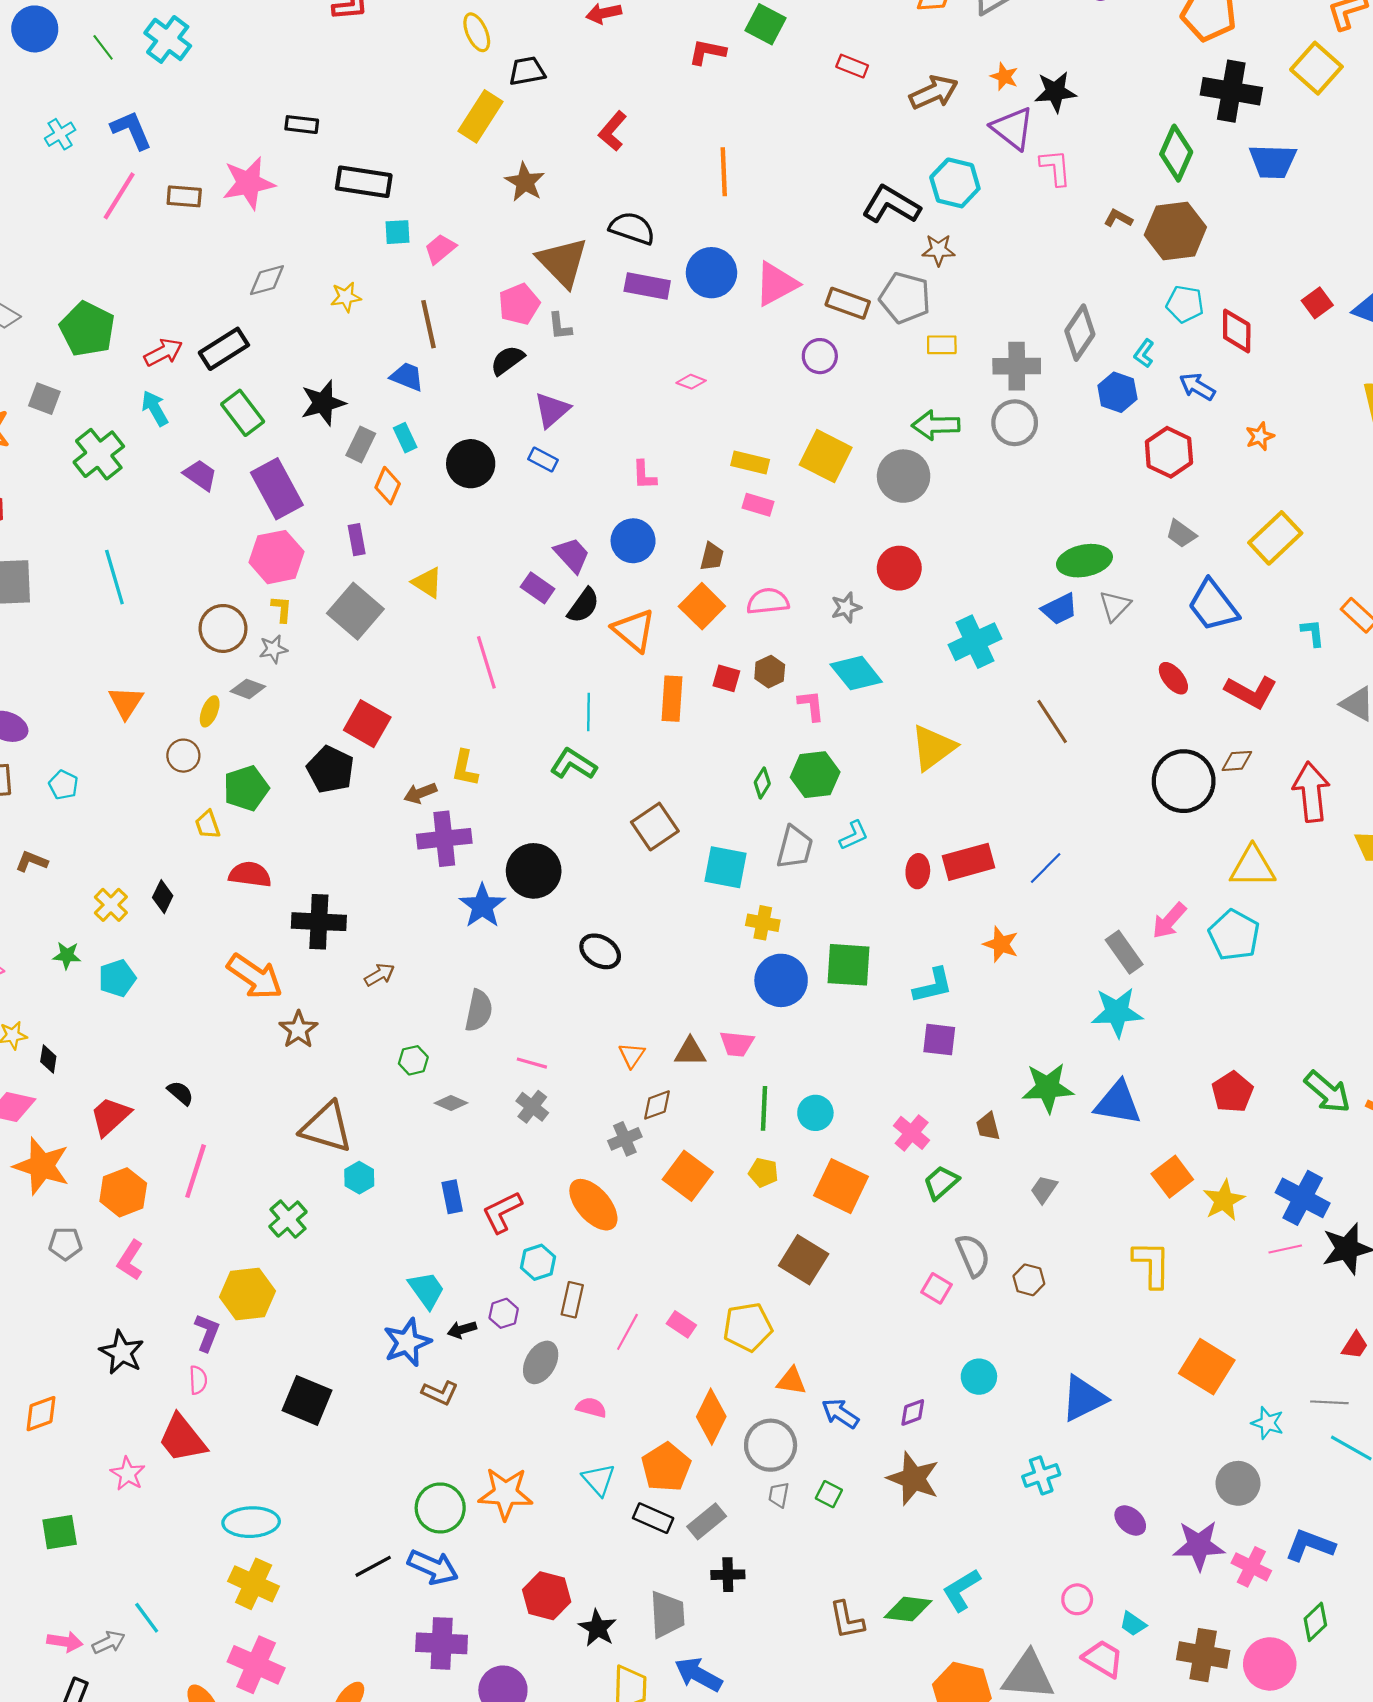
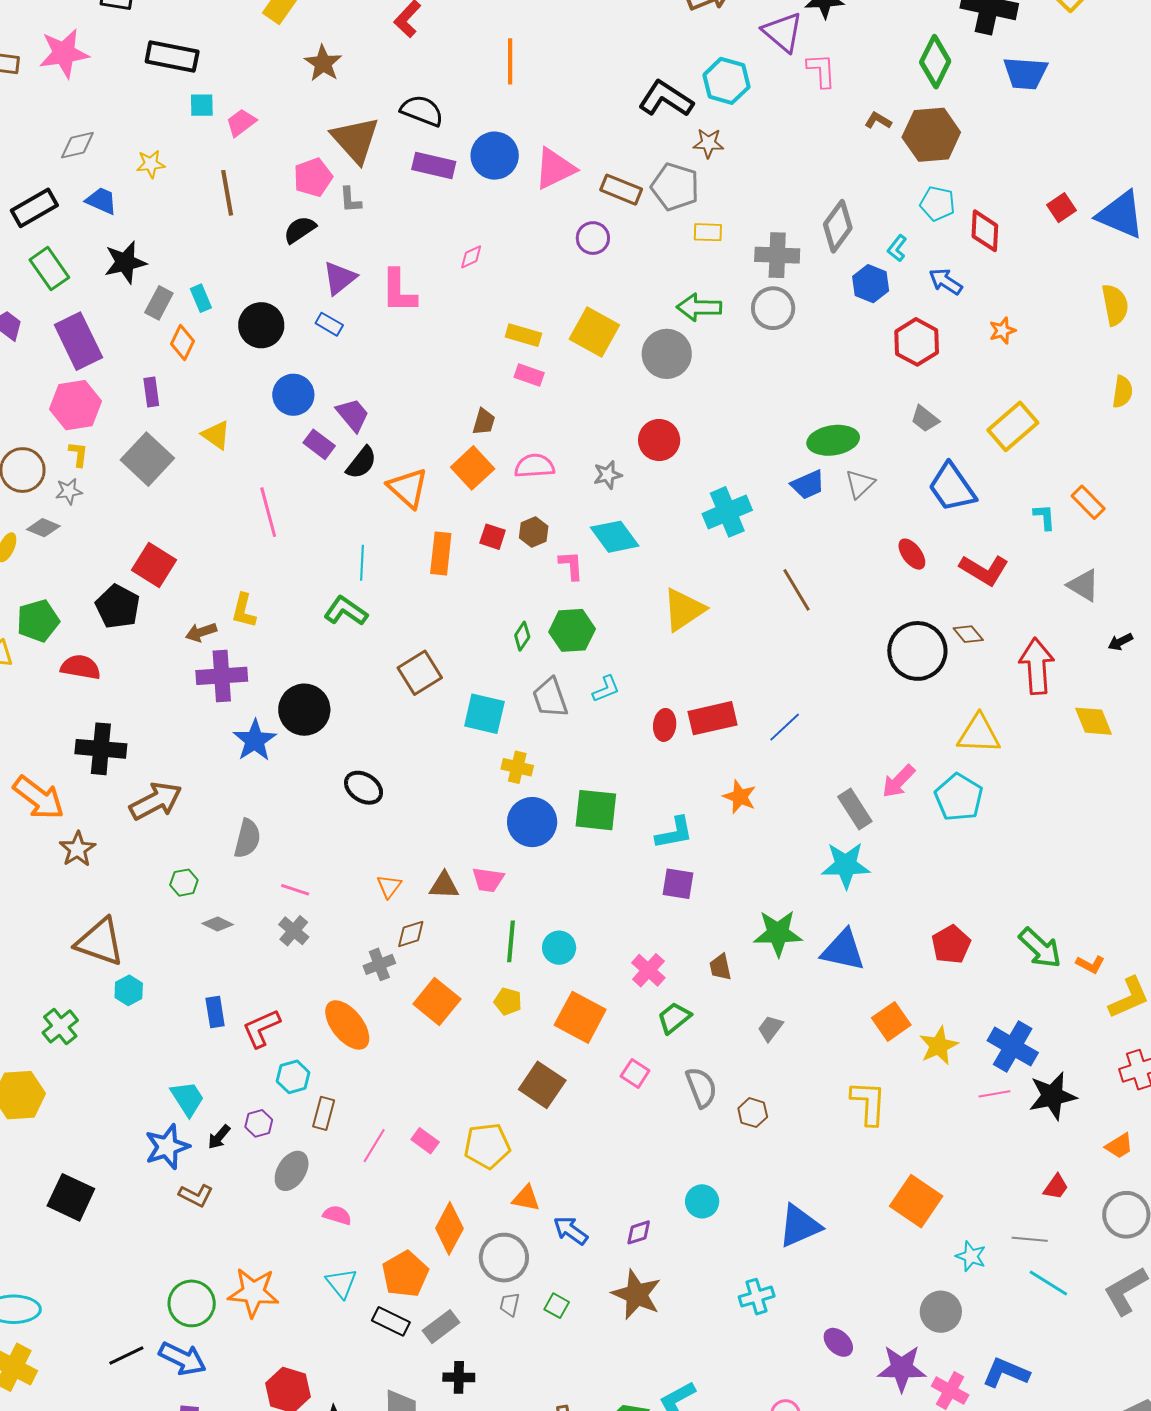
blue trapezoid: (407, 377) -> (101, 201), moved
pink diamond: (691, 382) -> (471, 257), turned -48
pink L-shape: (644, 475) -> (399, 291), moved, size x1.6
blue circle: (633, 541) -> (293, 395), moved
brown diamond: (1237, 761) -> (968, 634), turned 52
gray trapezoid: (795, 847) -> (550, 698), turned 144
red semicircle: (250, 874) -> (81, 667), moved
brown arrow: (380, 975) -> (156, 801), size x1.8
pink square: (937, 1288) -> (635, 1073), moved
black arrow: (462, 1330) -> (219, 1137), turned -36

